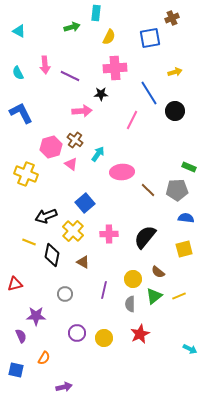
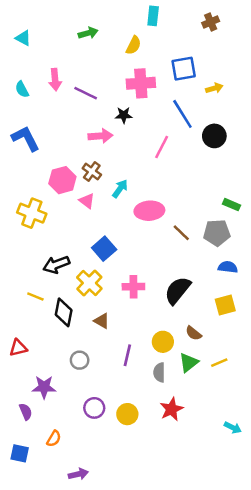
cyan rectangle: (96, 13) -> (153, 16), moved
blue square: (150, 38) -> (184, 69), moved

